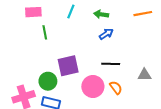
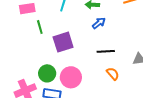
purple square: (68, 66) -> (63, 42), moved
pink circle: (93, 87) -> (71, 77), moved

